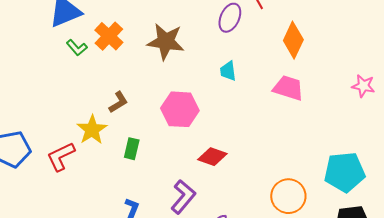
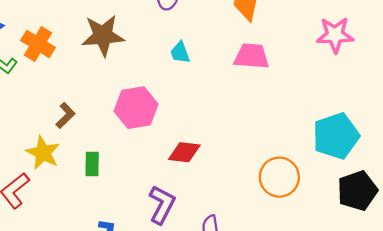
pink star: (363, 86) -> (335, 35), size x1.4

